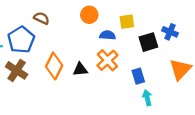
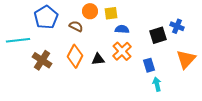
orange circle: (89, 15) -> (90, 11), moved
brown semicircle: (42, 18) -> (76, 26), moved
yellow square: (127, 22) -> (111, 13), moved
blue pentagon: (21, 40) -> (46, 17), moved

